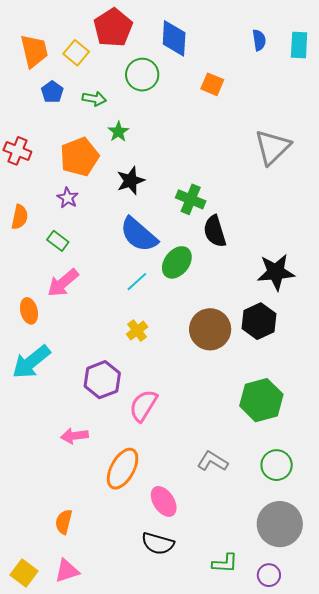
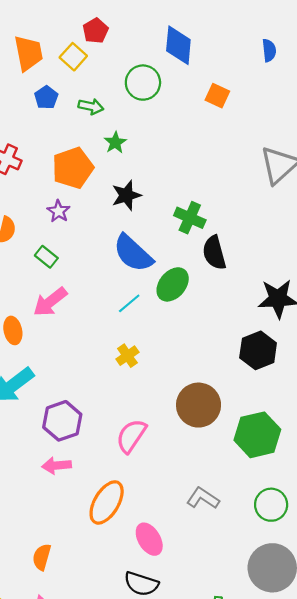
red pentagon: (113, 28) -> (95, 31), moved, size x0.6
brown circle: (210, 329) -> (199, 405), moved
purple hexagon: (102, 380) -> (62, 421), moved

